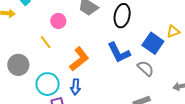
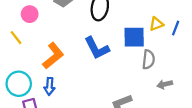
blue square: (153, 43) -> (134, 37), turned -35
gray semicircle: (146, 68) -> (148, 59), moved, turned 54

